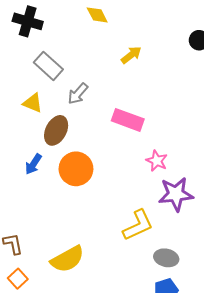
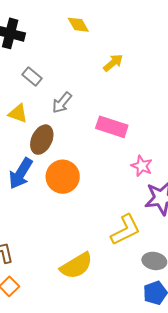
gray rectangle: (48, 66) -> (32, 77), size x0.7
blue arrow: (33, 164) -> (21, 173), size x1.5
yellow semicircle: (67, 259) -> (76, 266), moved

